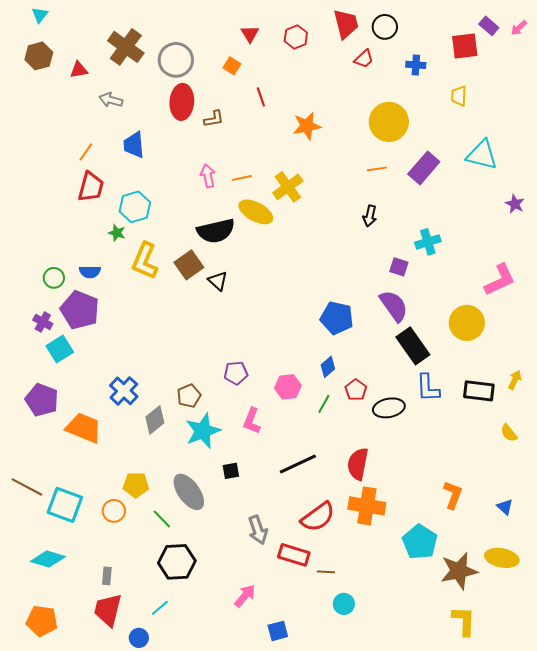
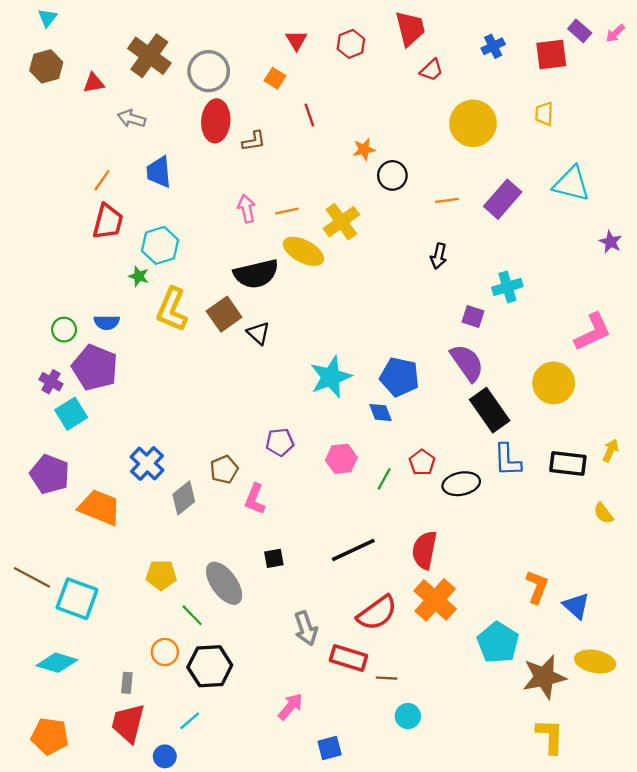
black circle: (385, 27) -> (392, 175), moved
blue cross: (416, 65) -> (493, 46), moved, turned -30
yellow circle: (389, 122) -> (473, 123), moved
orange star: (307, 126) -> (364, 149), size x0.7
blue diamond: (328, 367) -> (381, 413), moved, turned -70
pink L-shape: (252, 421) -> (255, 499), moved
cyan star: (203, 431) -> (331, 377), moved
orange cross: (367, 506) -> (435, 600), turned 33
blue triangle: (505, 507) -> (576, 606), moved, size x1.4
orange circle: (114, 511) -> (165, 652), moved

